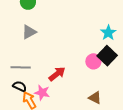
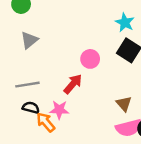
pink circle: (93, 61) -> (90, 59), moved
brown triangle: (95, 98) -> (124, 104), turned 32

